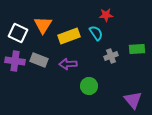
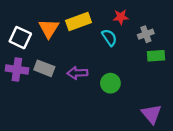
yellow rectangle: (69, 36) -> (79, 22), moved
gray cross: (111, 56) -> (146, 34), moved
green circle: (89, 86) -> (110, 83), moved

